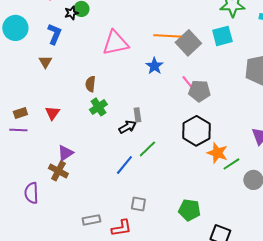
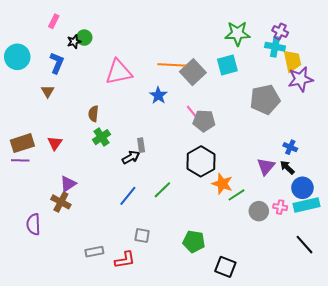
brown rectangle: (20, 113) -> (22, 143), size x1.6
green line: (147, 149) -> (162, 190), moved

